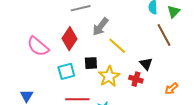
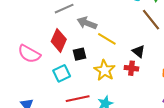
gray arrow: (100, 27) -> (87, 23), turned 84
black square: (91, 63) -> (79, 54), moved

